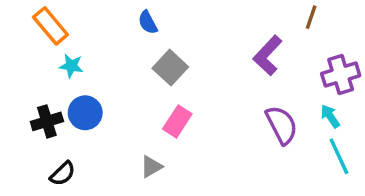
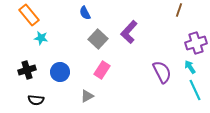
purple L-shape: (268, 55) -> (129, 32), moved
blue circle: (85, 113) -> (60, 72), moved
black semicircle: (63, 174) -> (36, 100), turned 49

